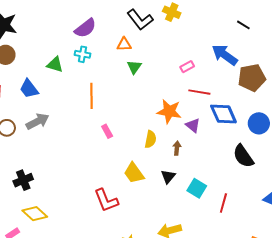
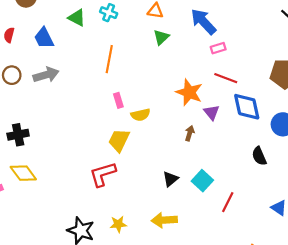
blue arrow: (225, 55) -> (203, 22), moved
yellow semicircle: (150, 139) -> (141, 115), moved, turned 54
black semicircle: (243, 156) -> (259, 156), size x0.7
yellow trapezoid: (134, 173) -> (119, 140), moved, turned 50
black triangle: (168, 177) -> (170, 179), moved
red L-shape: (106, 200) -> (103, 174), turned 84

